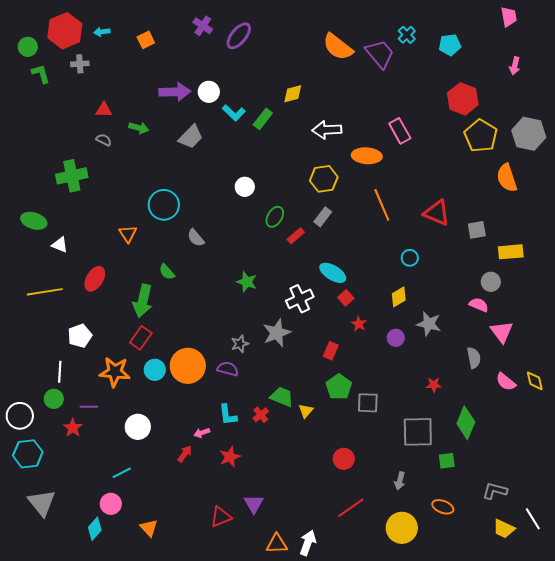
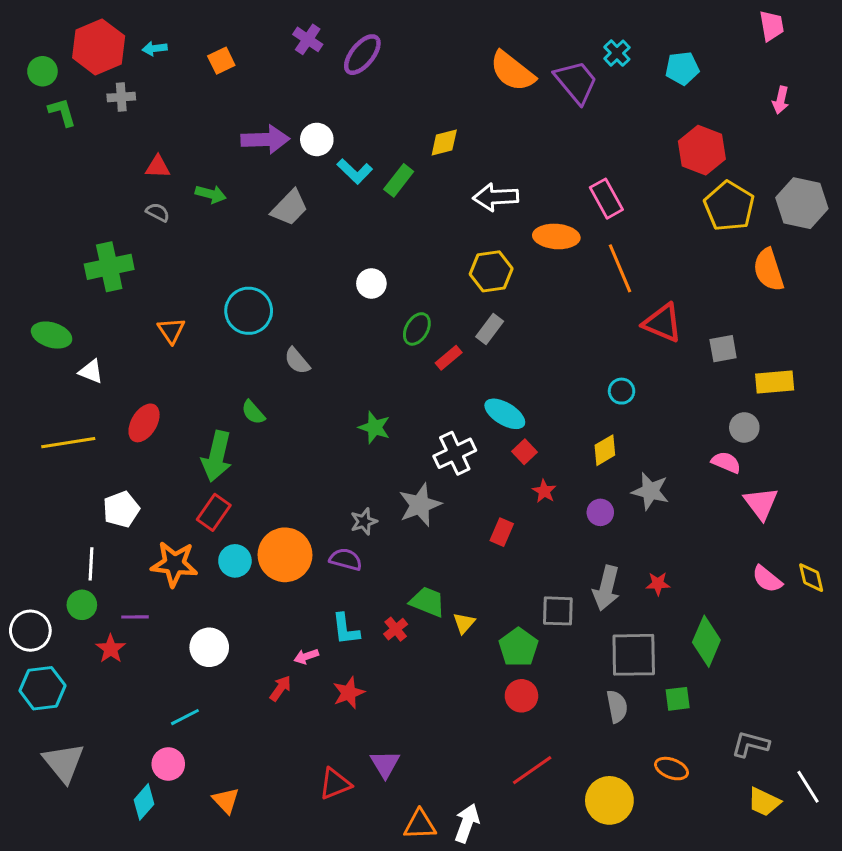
orange line: (382, 205) -> (620, 268), moved
orange triangle: (128, 234) -> (171, 330), moved
gray semicircle: (474, 358) -> (617, 706), moved
green pentagon: (339, 387) -> (518, 647), moved
gray arrow: (400, 481) -> (606, 588), moved, size x1.6

